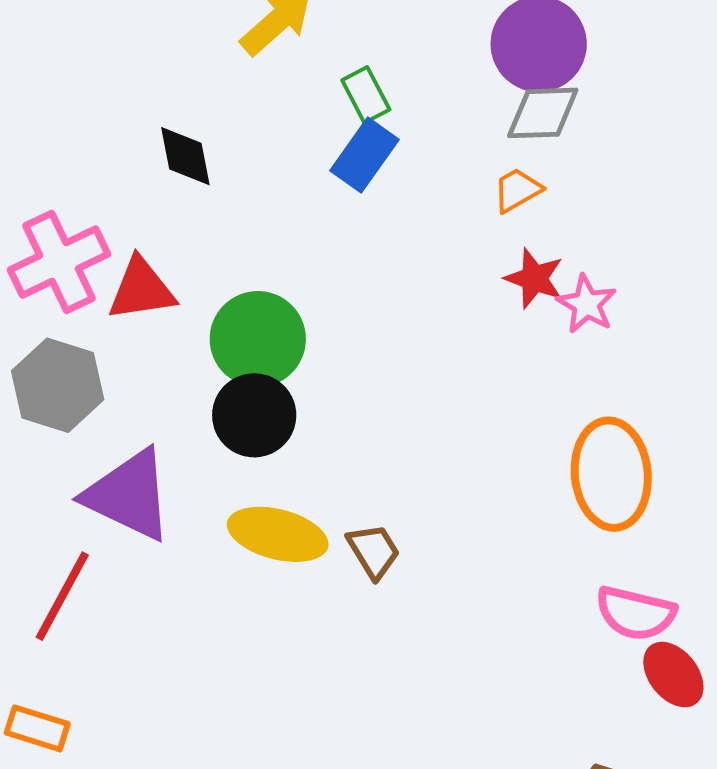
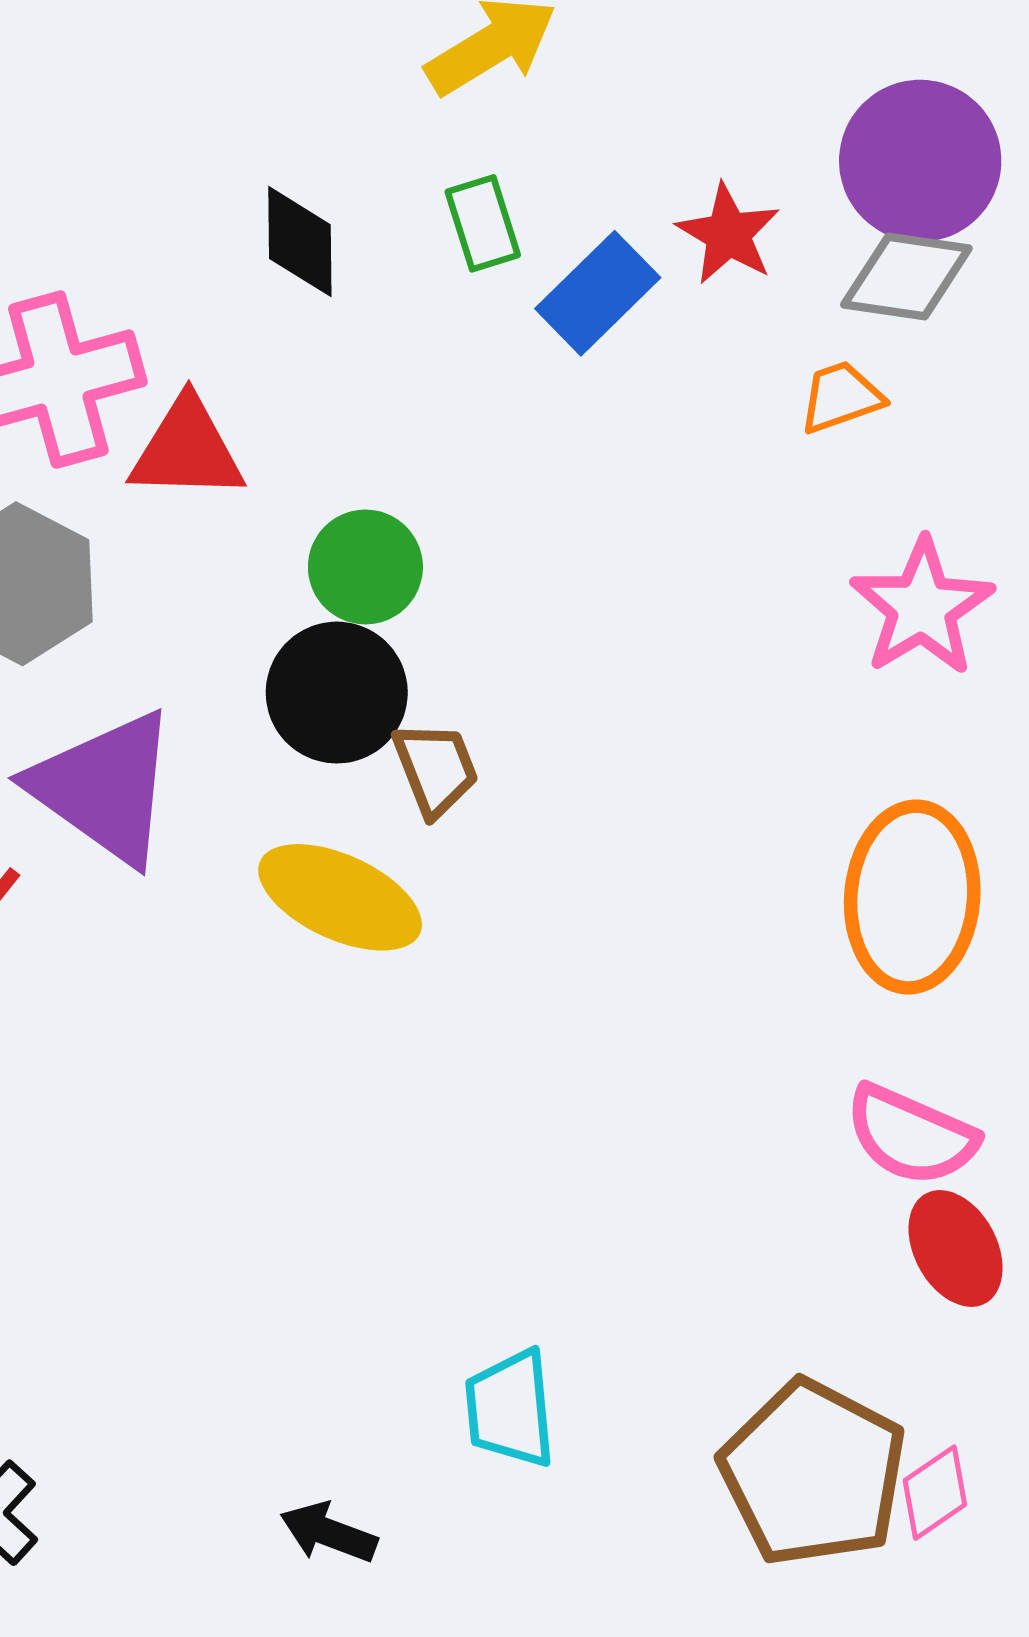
green rectangle: (366, 95) -> (483, 223), moved
red star: (534, 278) -> (728, 234), moved
pink star: (587, 304) -> (922, 607), size x1.4
green circle: (258, 339) -> (365, 567), size x0.7
brown trapezoid: (373, 551) -> (436, 769), moved

